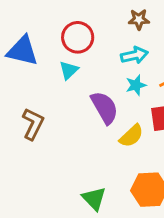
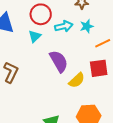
cyan arrow: (134, 55) -> (64, 26), moved
cyan star: (136, 85) -> (87, 26), moved

